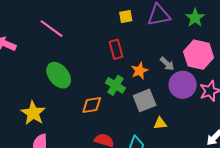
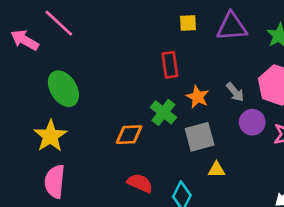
pink line: (51, 29) -> (59, 23), moved
orange star: (140, 71) -> (198, 97), turned -30
green ellipse: (59, 75) -> (63, 89), moved
purple circle: (183, 85) -> (252, 122), size x0.7

